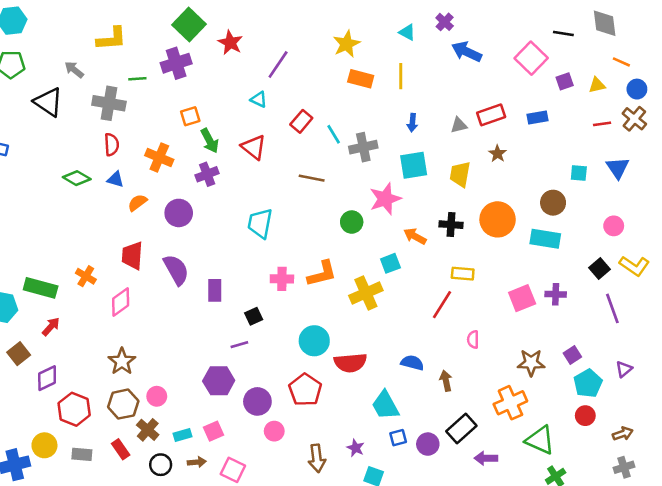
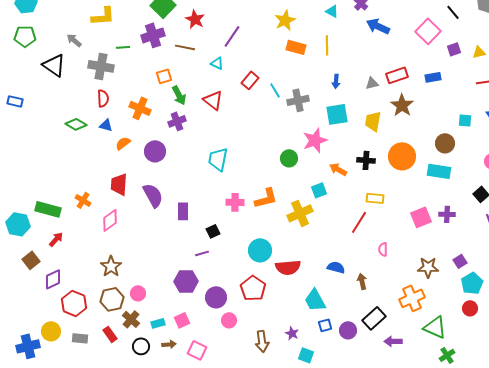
black line: (563, 34) -> (453, 12), turned 42
brown star: (498, 154) -> (402, 105), size x1.6
brown line: (312, 178) -> (185, 47), moved

